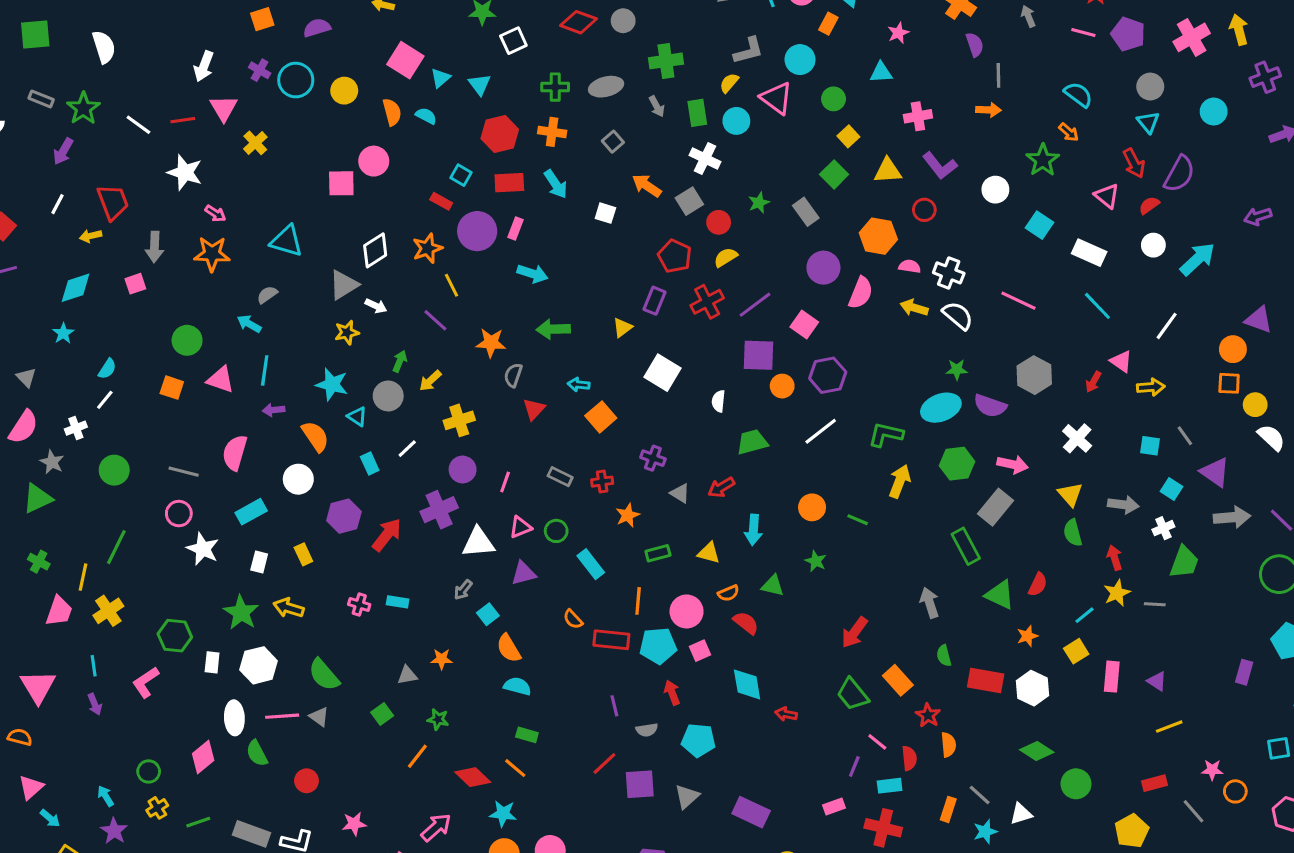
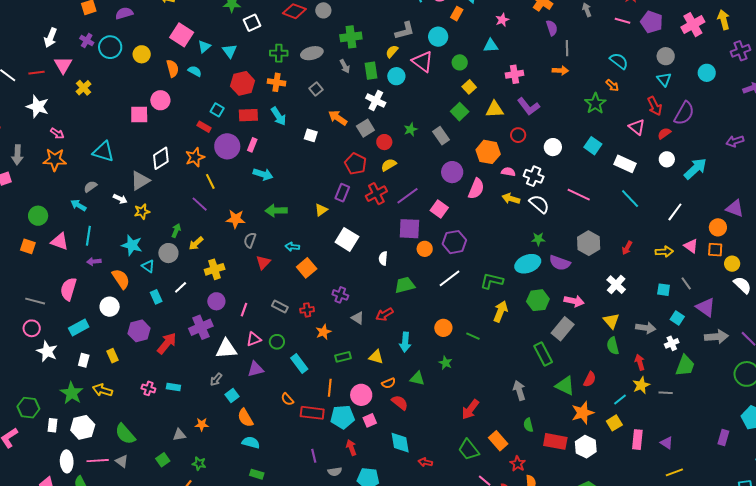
white circle: (995, 190) -> (553, 147), moved
white arrow: (376, 306) -> (120, 199), moved
pink triangle: (1121, 361) -> (691, 246), moved
orange star: (1027, 636) -> (583, 413), size x1.6

